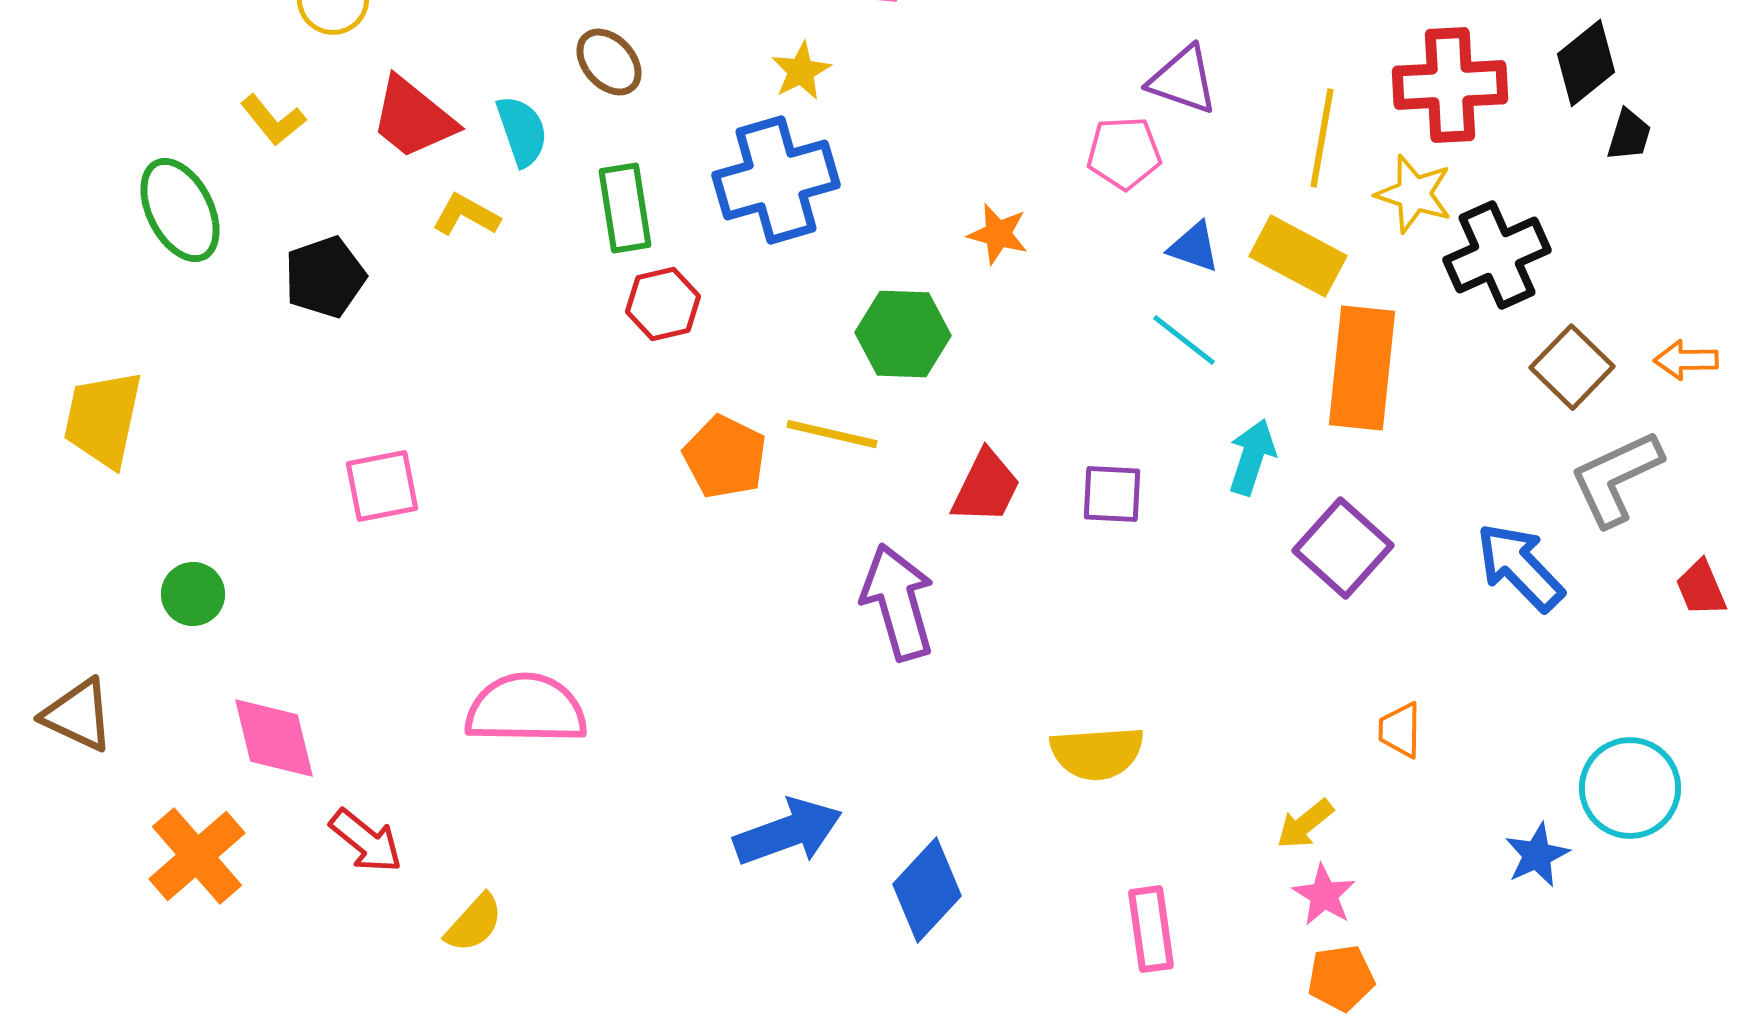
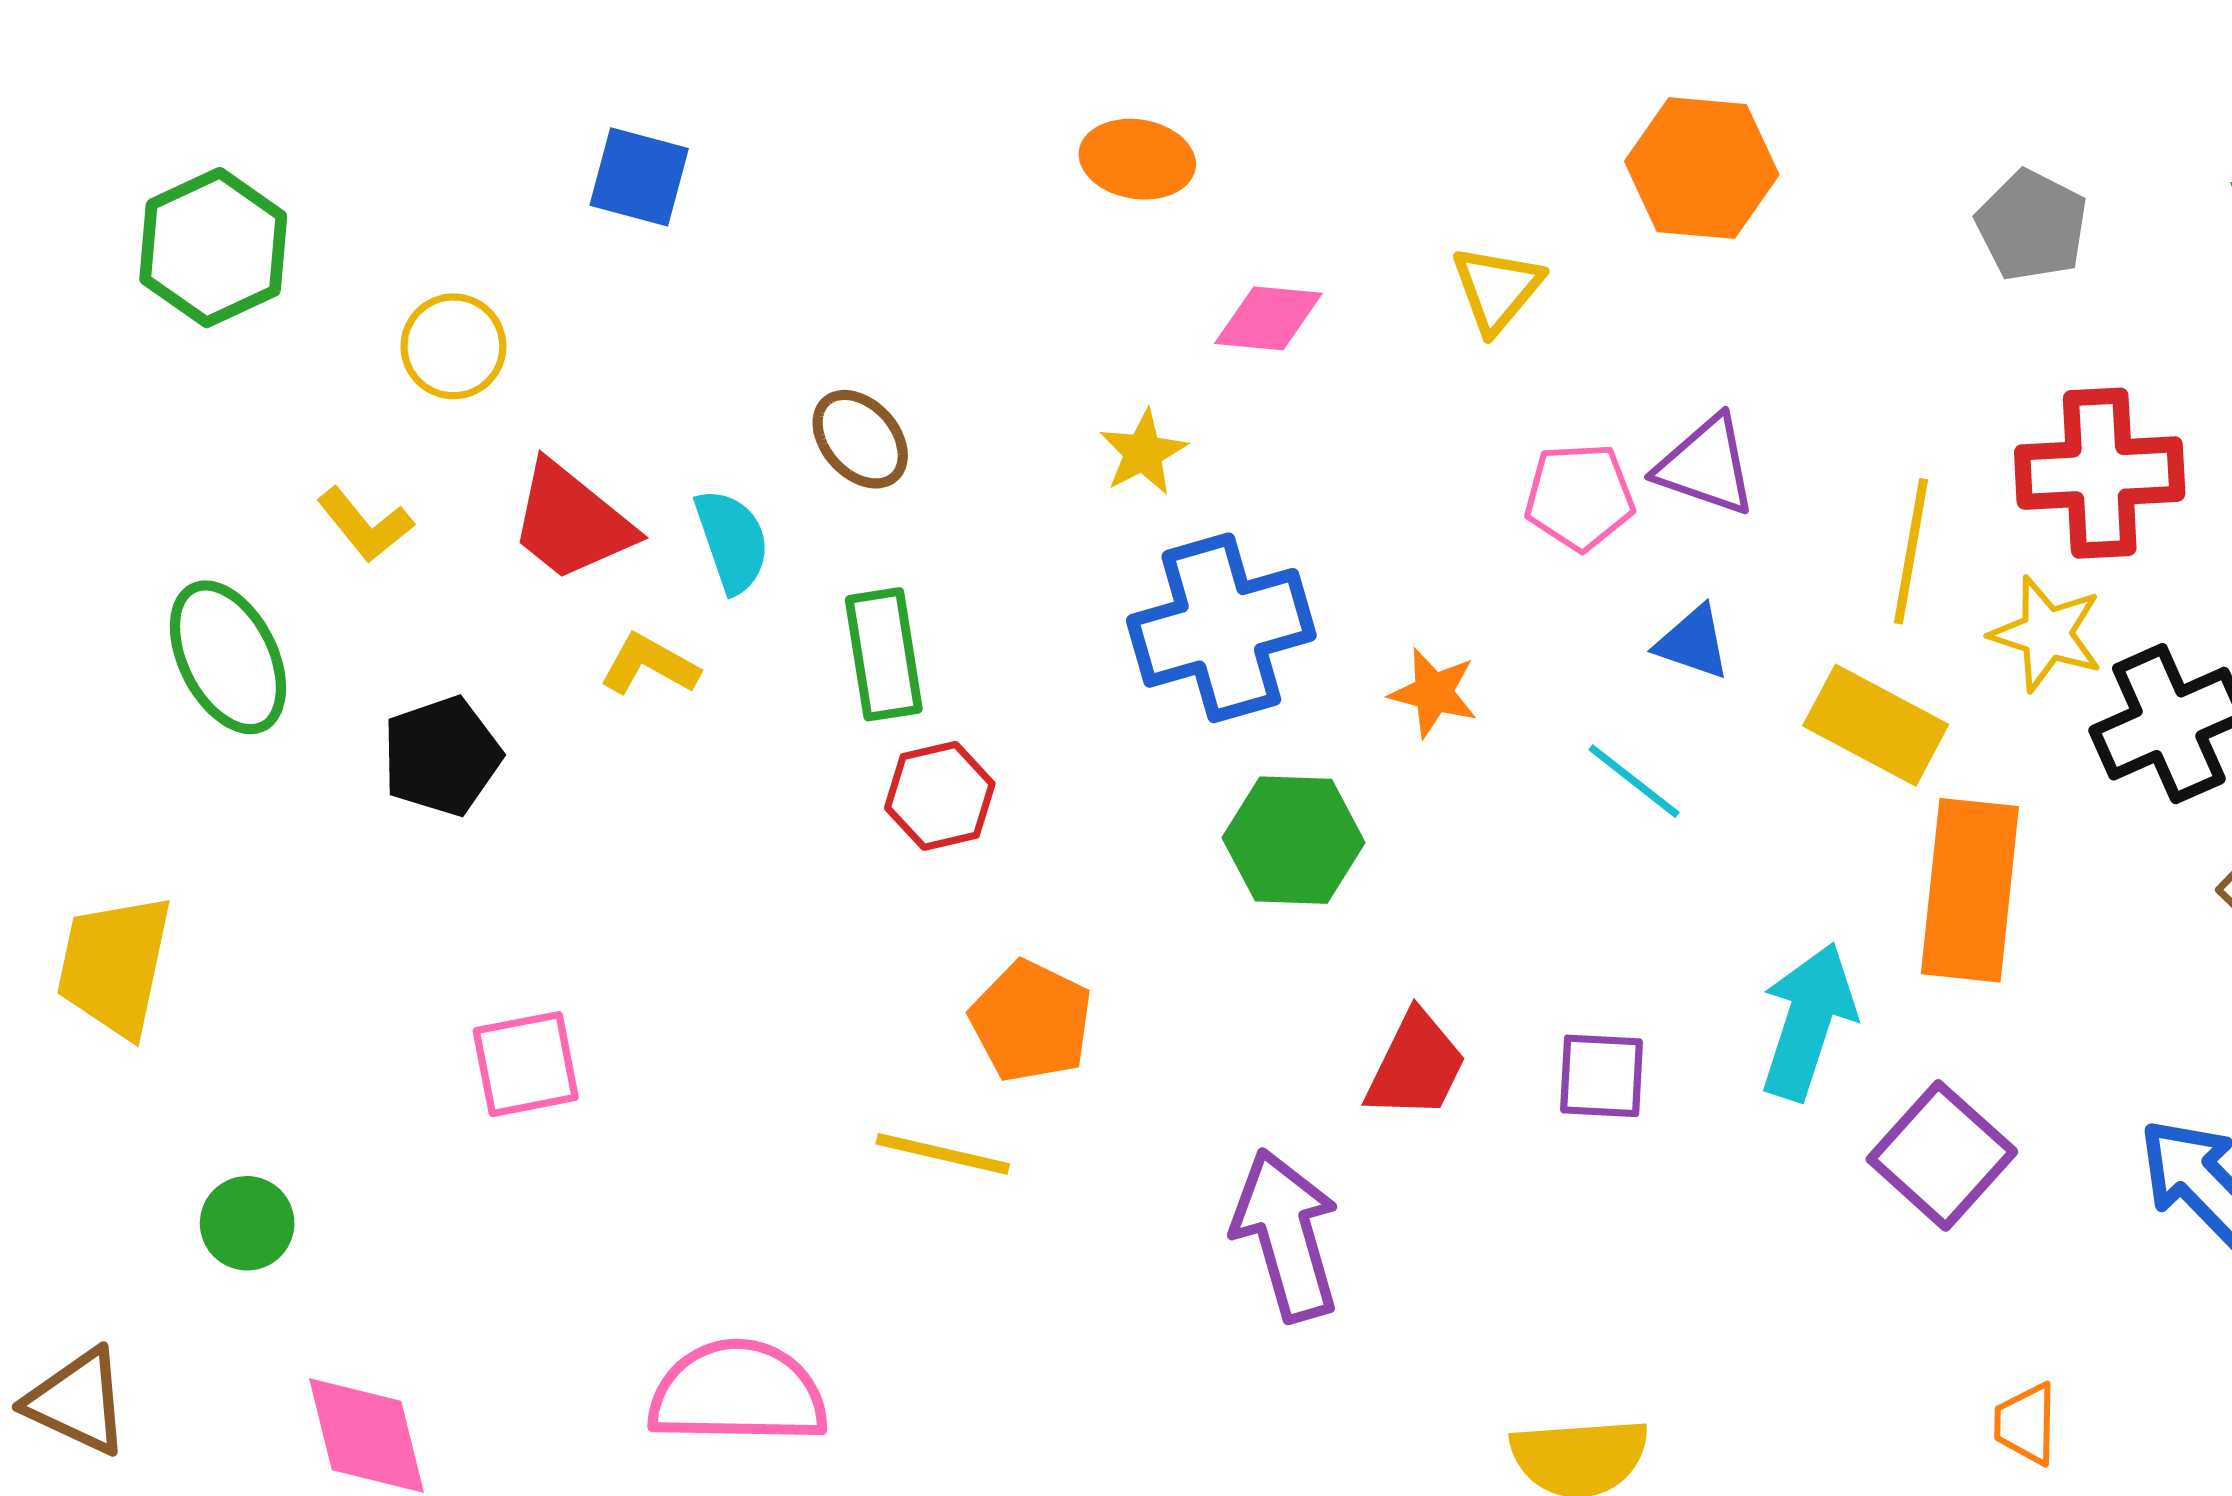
pink pentagon: (1124, 153) -> (1579, 497), moved
blue cross: (776, 180) -> (1221, 628), moved
blue triangle: (1194, 247) -> (1693, 643), moved
cyan line: (1184, 340) -> (1634, 781), moved
yellow line: (832, 434) -> (943, 1154), moved
cyan arrow: (1252, 457) -> (1808, 1021), size x1.4

